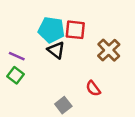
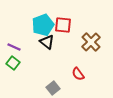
cyan pentagon: (51, 30) -> (43, 25), turned -30

